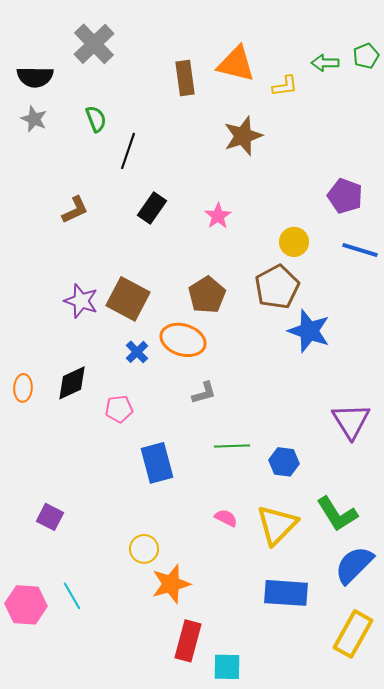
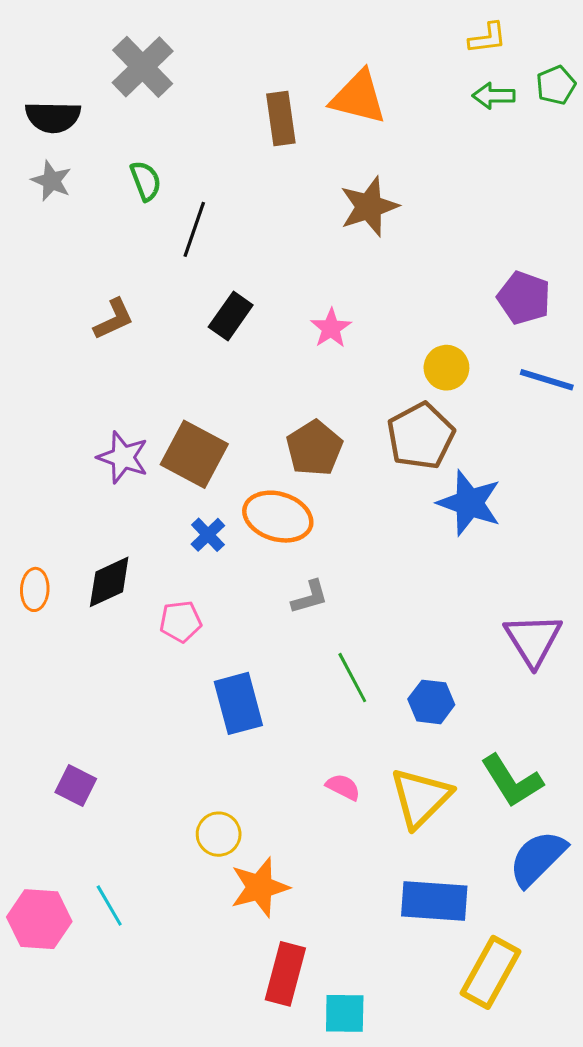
yellow L-shape: (285, 86) -> (487, 38), moved
green line: (232, 446) -> (352, 678), turned 64
yellow rectangle: (353, 634) -> (491, 972), moved

